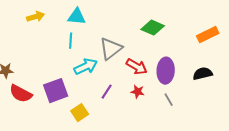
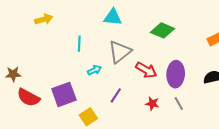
cyan triangle: (77, 17) -> (113, 17), moved
cyan arrow: (86, 67) -> (94, 70), size x0.6
red star: (138, 92) -> (152, 104), moved

